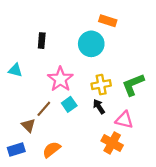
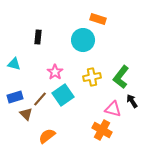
pink star: (60, 79) -> (55, 72), size x0.7
green L-shape: (133, 85) -> (121, 77), turned -30
cyan square: (69, 104) -> (63, 95), size x1.5
black arrow: (99, 107) -> (132, 101), moved
blue rectangle: (16, 150) -> (15, 97), moved

